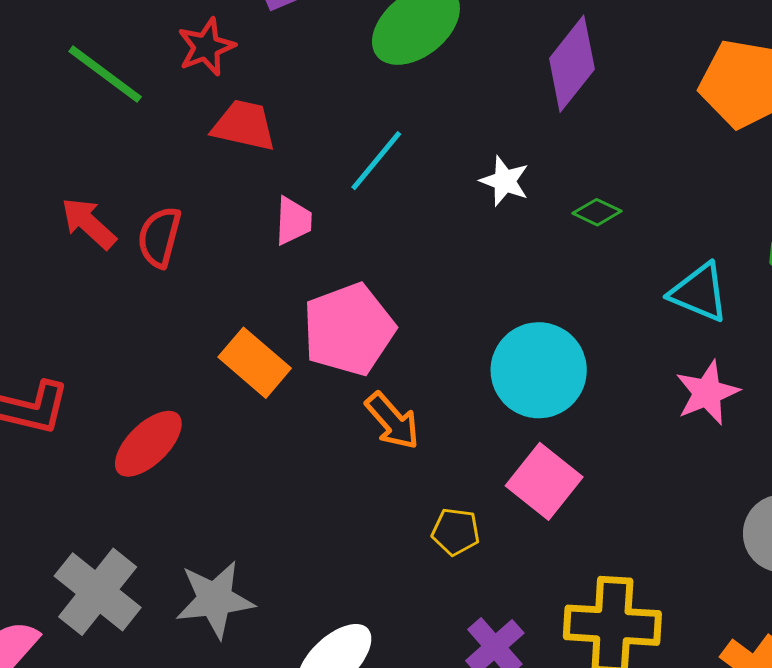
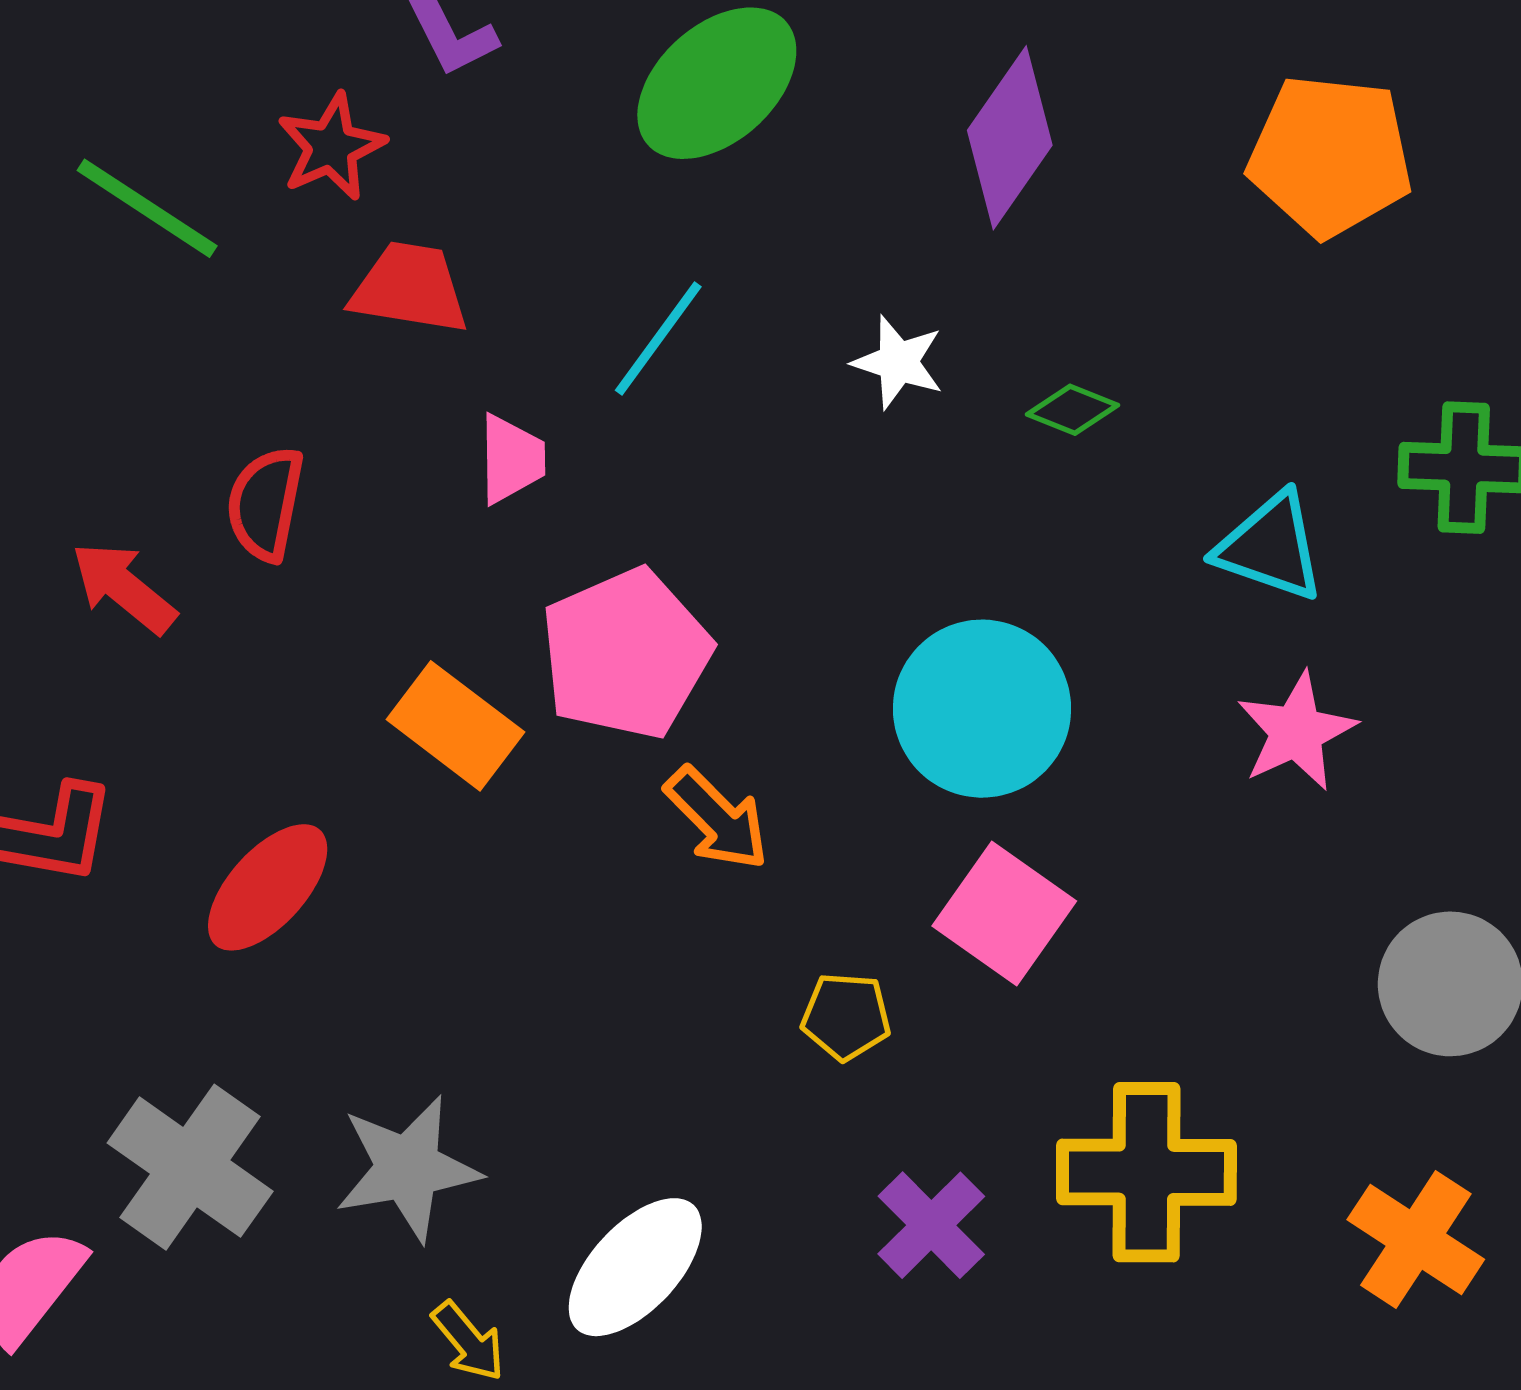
red arrow: (89, 223) -> (124, 588), moved

